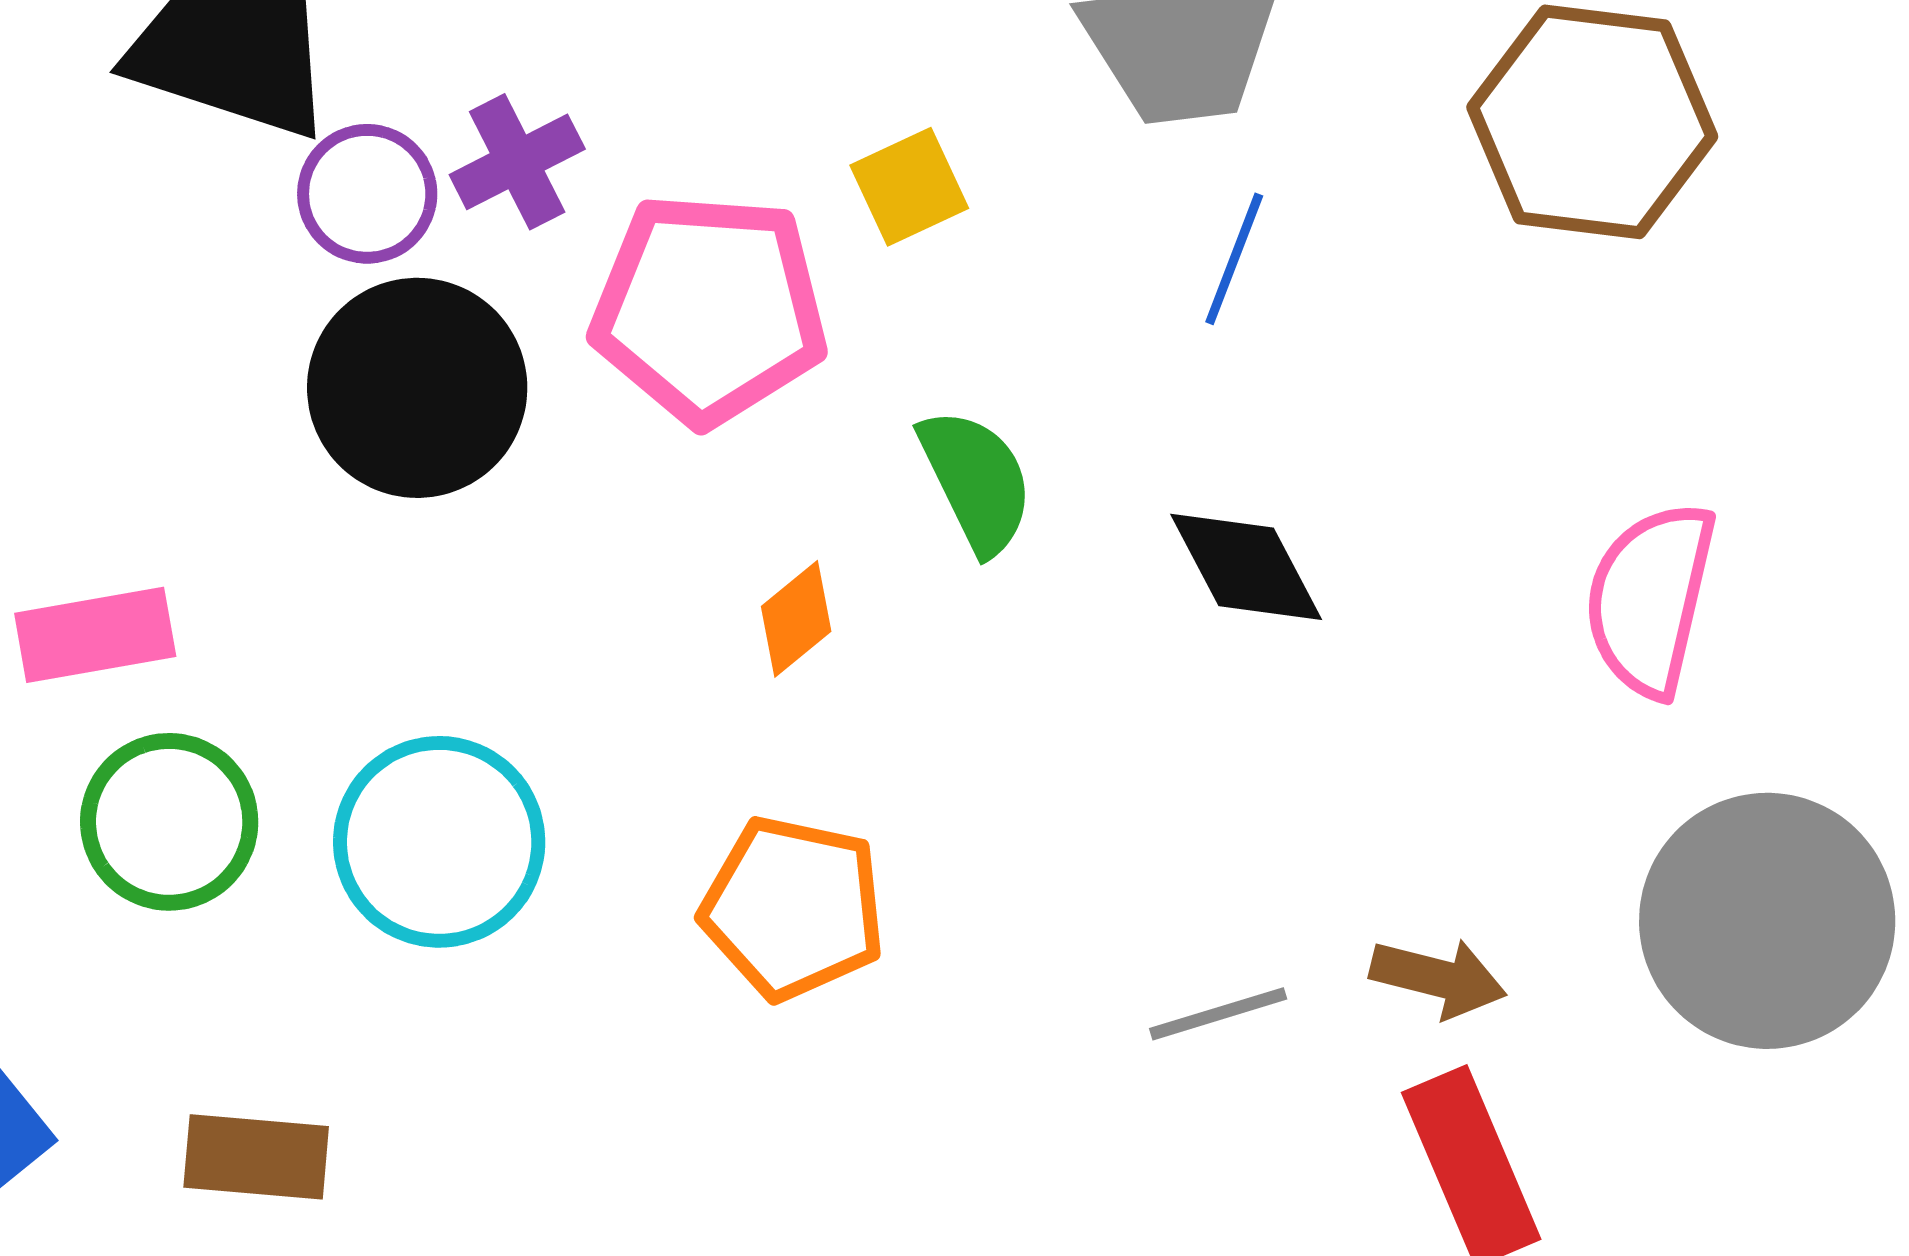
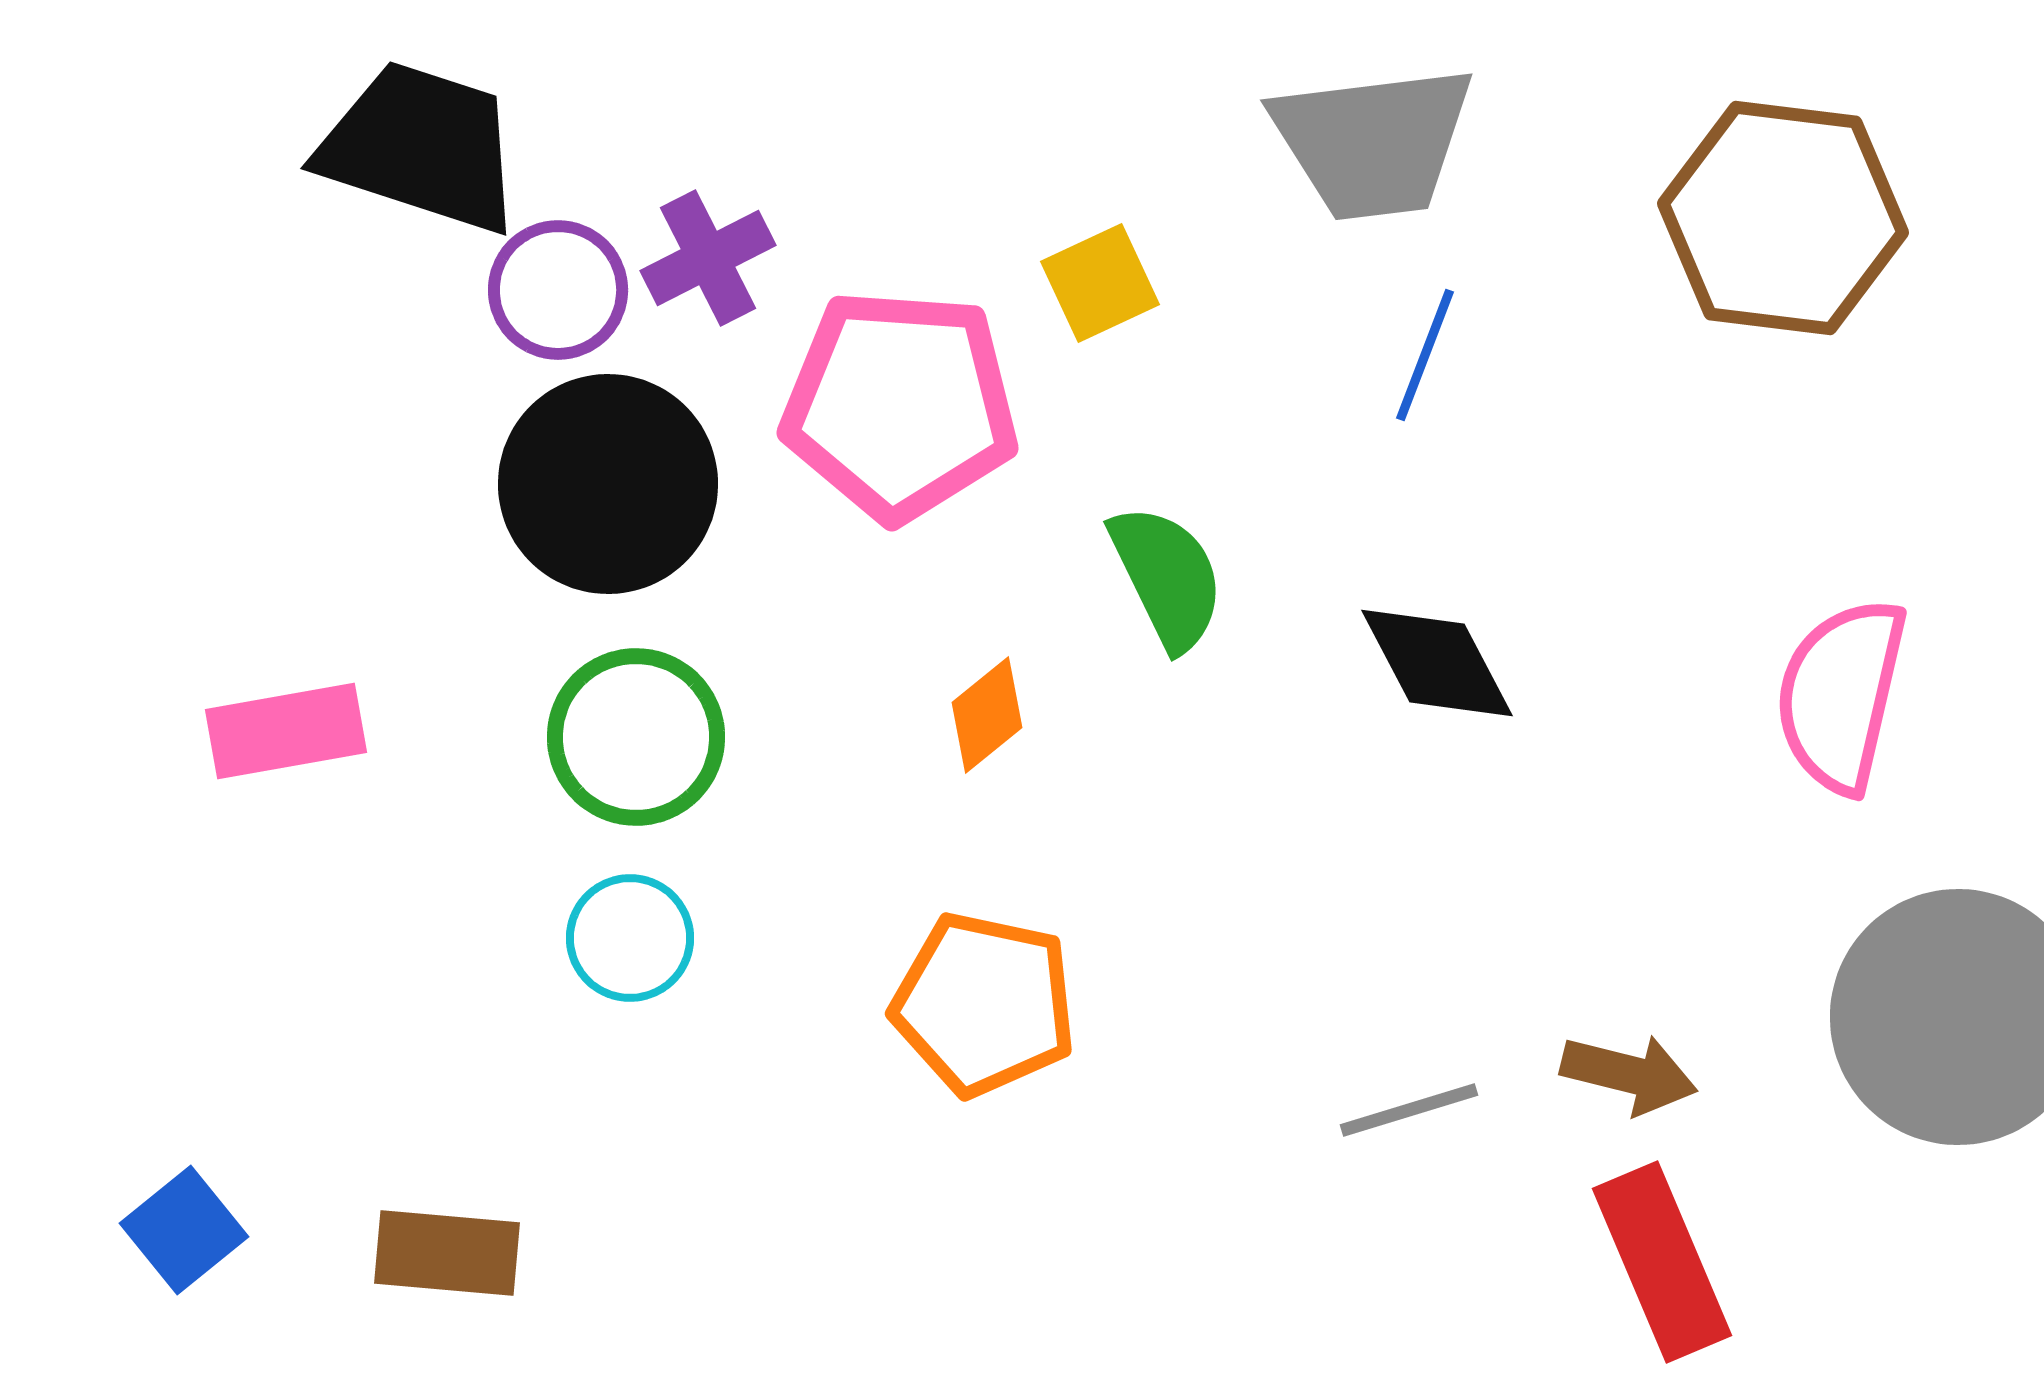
green circle: (169, 822) -> (636, 737), moved
cyan circle: (439, 842) -> (630, 938), size x0.6

